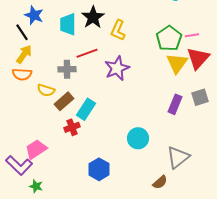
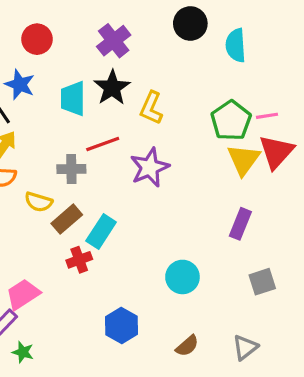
gray square: (200, 97) -> (262, 282), moved
gray triangle: (178, 157) -> (245, 347), moved, size x0.7
brown semicircle: (160, 182) -> (187, 346), moved

